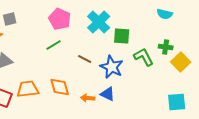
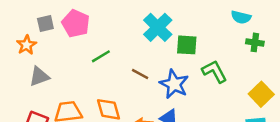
pink pentagon: (60, 19) -> (76, 24), moved
green cross: (166, 47) -> (255, 42), moved
yellow square: (181, 62) -> (261, 94), moved

